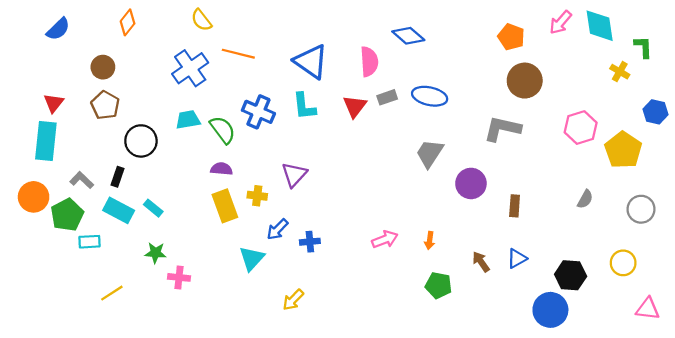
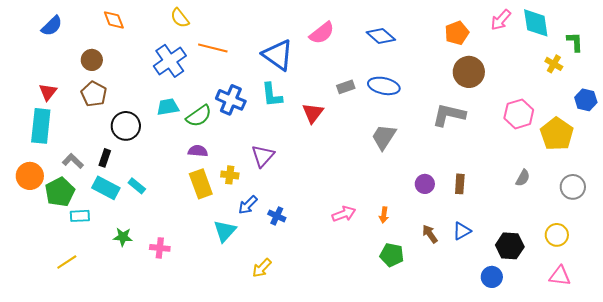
orange diamond: (128, 22) -> (114, 20), turned -60
blue diamond: (408, 36) -> (381, 36), moved
orange pentagon: (511, 37) -> (457, 33), turned 30
pink semicircle: (369, 62) -> (322, 33), moved, turned 56
red triangle: (355, 106) -> (313, 113), moved
green semicircle: (223, 130) -> (199, 116), turned 92
purple circle: (471, 183) -> (425, 184), moved, size x0.7
blue cross: (310, 242) -> (277, 216), turned 30
green star: (155, 253) -> (123, 237), moved
yellow line: (112, 293) -> (67, 262), moved
pink triangle: (648, 309) -> (560, 276), moved
blue circle: (550, 310) -> (492, 277), size x0.7

